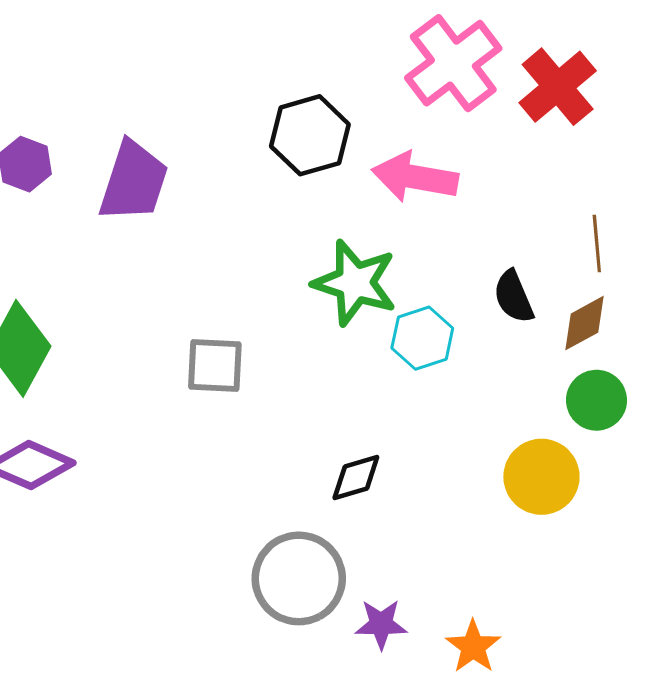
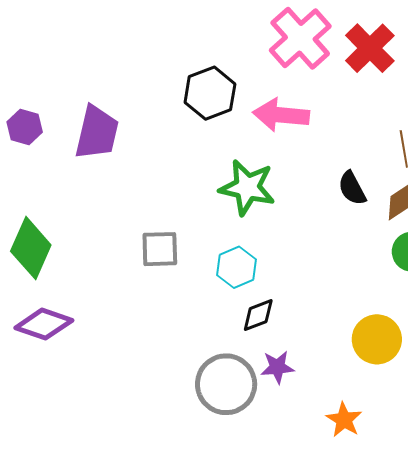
cyan hexagon: (422, 338) -> (236, 267), moved
yellow circle: (541, 477) -> (377, 339), moved
purple star: (381, 624) -> (277, 367), moved

